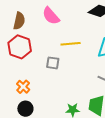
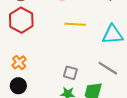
gray square: (53, 63) -> (70, 73), moved

